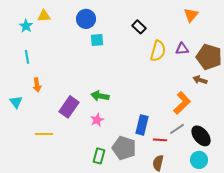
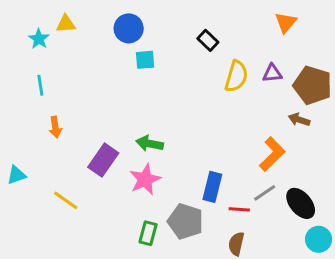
cyan triangle: (16, 102) -> (16, 175), moved, turned 48
pink star: (97, 120) -> (145, 179), size x1.5
yellow line: (44, 134) -> (66, 200), turned 36
cyan circle: (199, 160) -> (319, 239), moved

